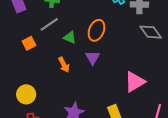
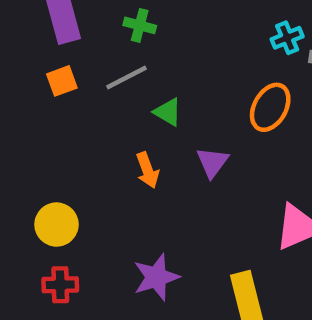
orange ellipse: (97, 30) -> (270, 107), moved
orange square: (29, 43) -> (62, 81), moved

